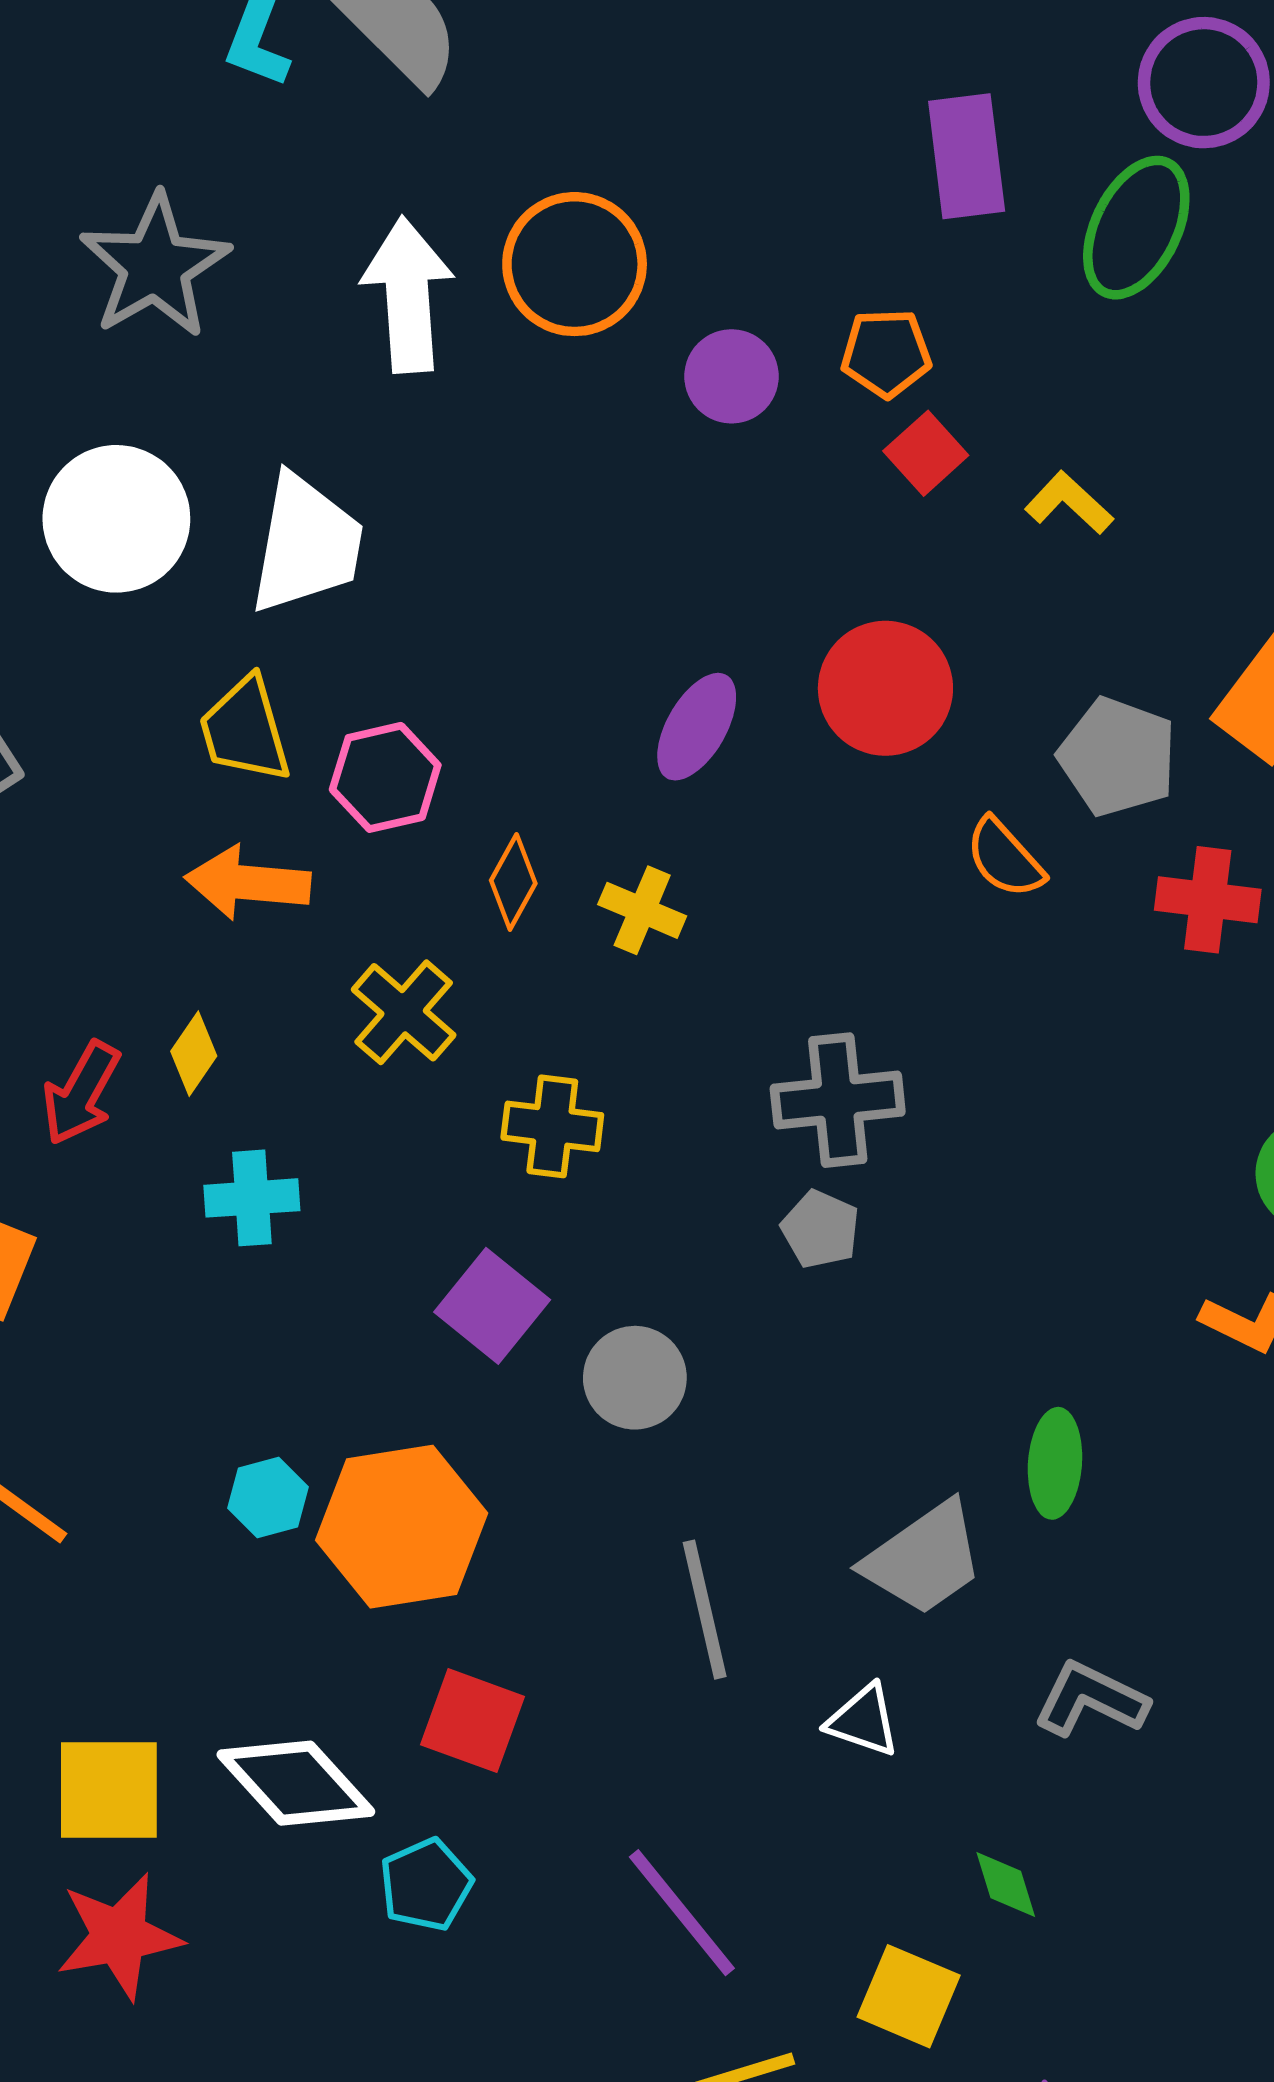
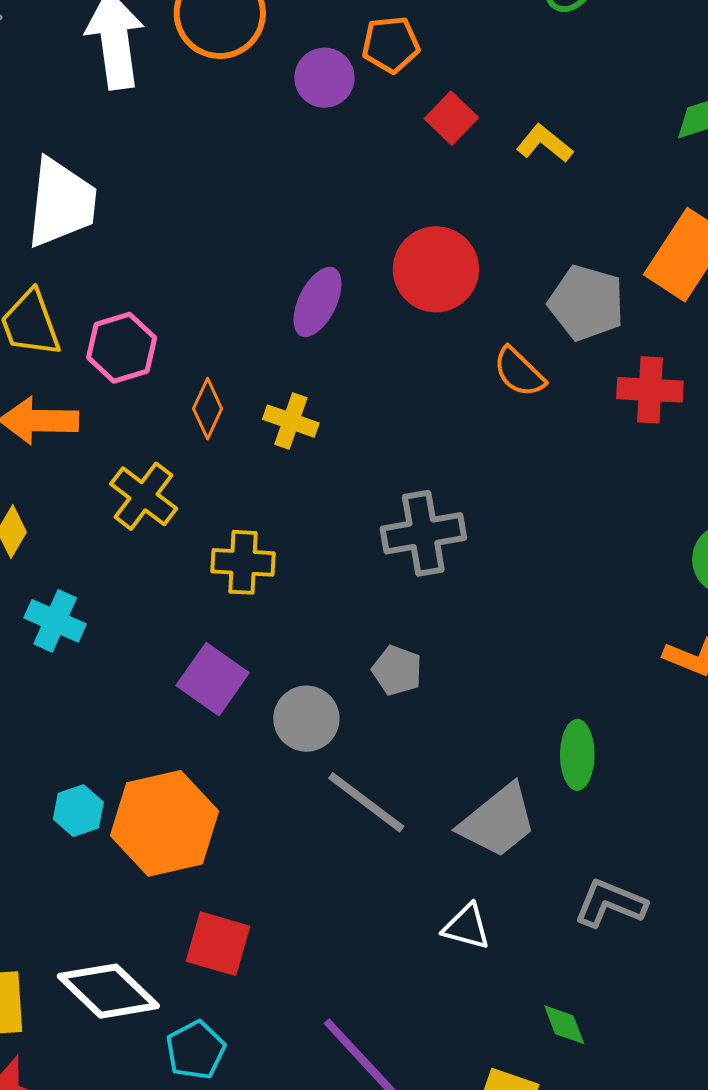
orange pentagon: (886, 353) -> (391, 44), moved
cyan cross: (252, 1198) -> (55, 621), turned 32
gray pentagon: (820, 1229) -> (397, 670), moved
gray line: (705, 1610) -> (366, 802), moved, turned -36

